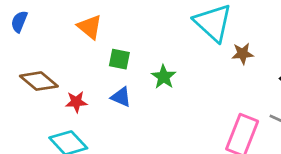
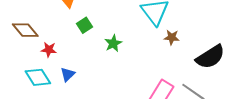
green square: (119, 59) -> (84, 25), turned 35
blue triangle: (121, 97) -> (68, 74), moved, turned 42

